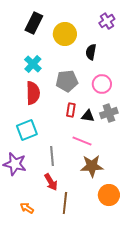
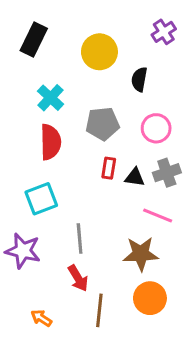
black rectangle: (34, 23) -> (34, 40), moved
pink line: (82, 141) -> (158, 216), moved
orange circle: (109, 195) -> (150, 298), moved

